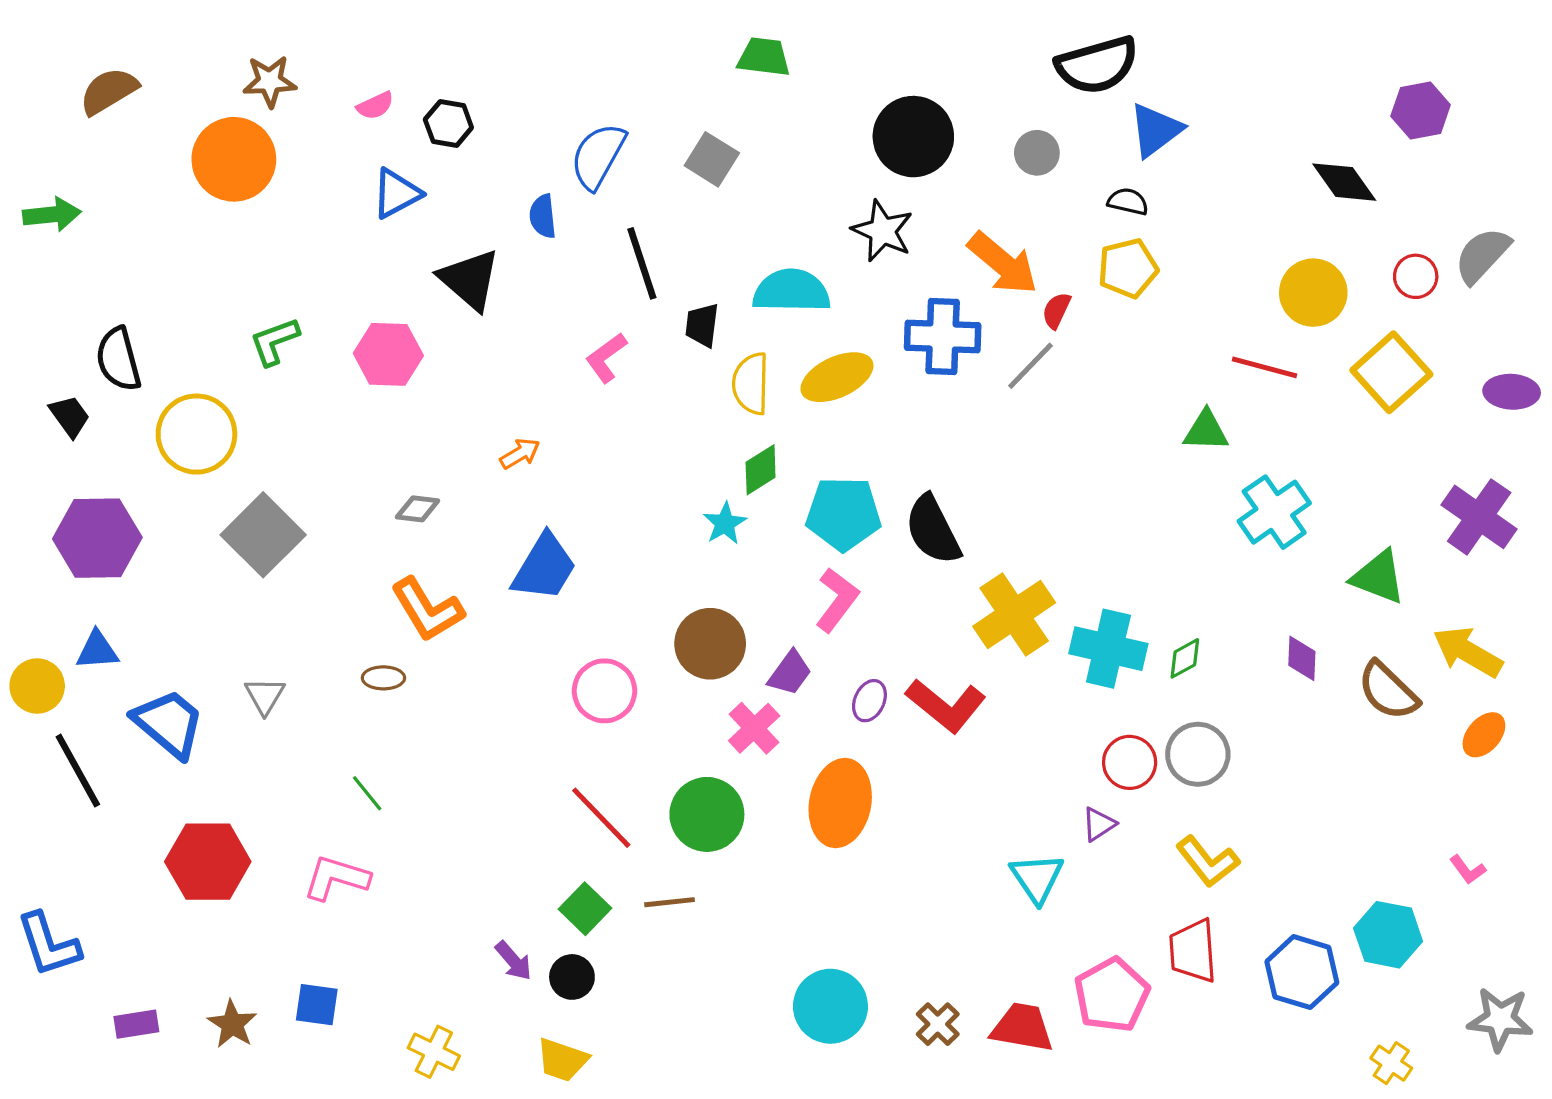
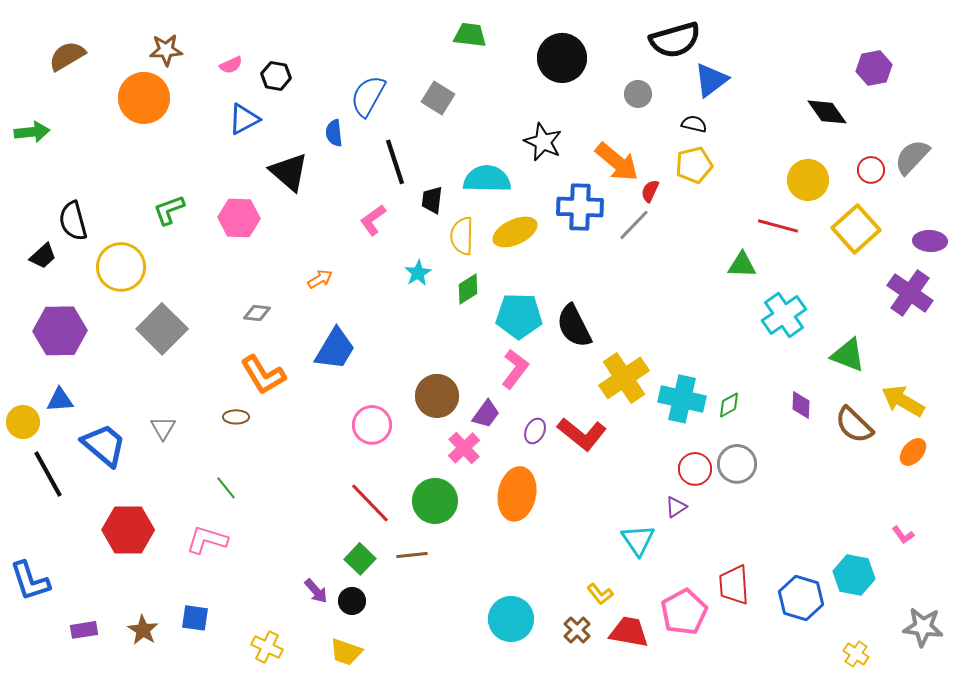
black circle: (913, 137) -> (562, 58), moved
black trapezoid: (70, 416) -> (43, 256), turned 84
purple cross: (1479, 517) -> (910, 293), moved
cyan star: (725, 523) -> (418, 273), moved
yellow L-shape: (1208, 862) -> (600, 594), moved, size x0.7

